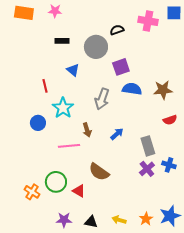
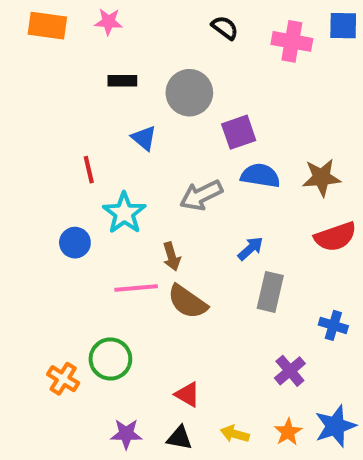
black semicircle: (117, 30) -> (225, 28), moved, turned 56
gray arrow: (102, 99) -> (201, 195), turned 45
red semicircle: (170, 120) -> (335, 237), size x1.5
blue arrow: (117, 134) -> (250, 249), moved
gray rectangle: (148, 146) -> (270, 292), moved, turned 30
purple cross: (147, 169) -> (290, 371), moved
brown semicircle: (99, 172) -> (187, 302), moved
red triangle: (79, 191) -> (187, 394), moved

